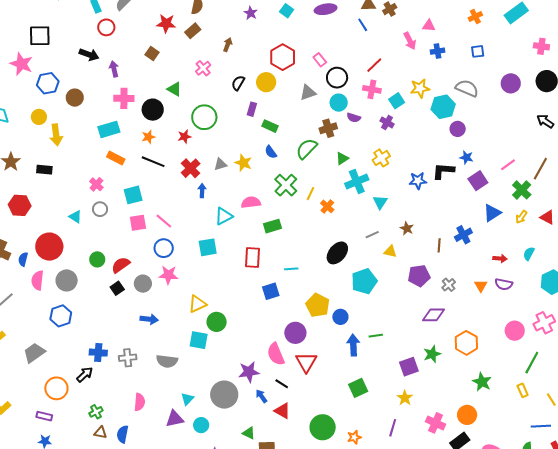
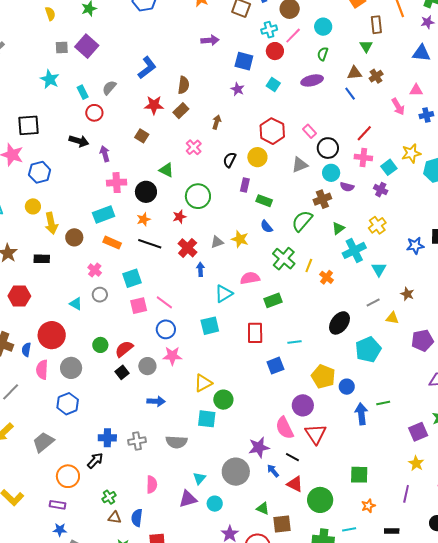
brown circle: (75, 98) -> (74, 237), moved
green square: (358, 388) -> (359, 475), moved, turned 30
green circle: (323, 427) -> (320, 500), moved

